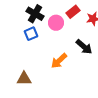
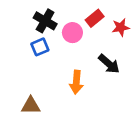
orange arrow: (59, 61) -> (76, 82), turned -42

